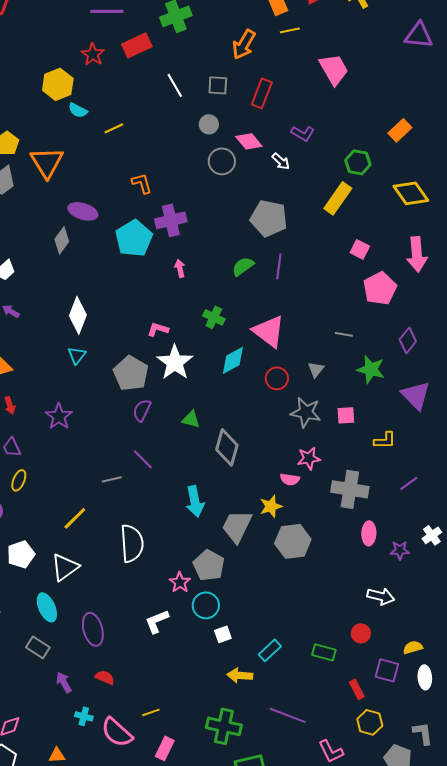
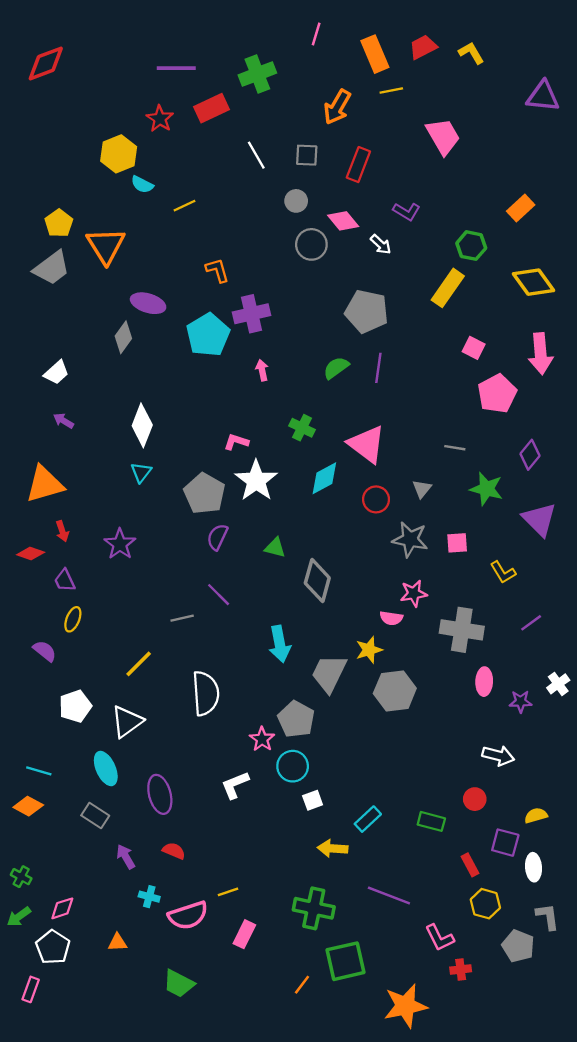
yellow L-shape: (385, 440) -> (503, 572), turned 60
white ellipse: (425, 677) -> (533, 867), moved
pink semicircle: (117, 732) -> (188, 915), turned -60

